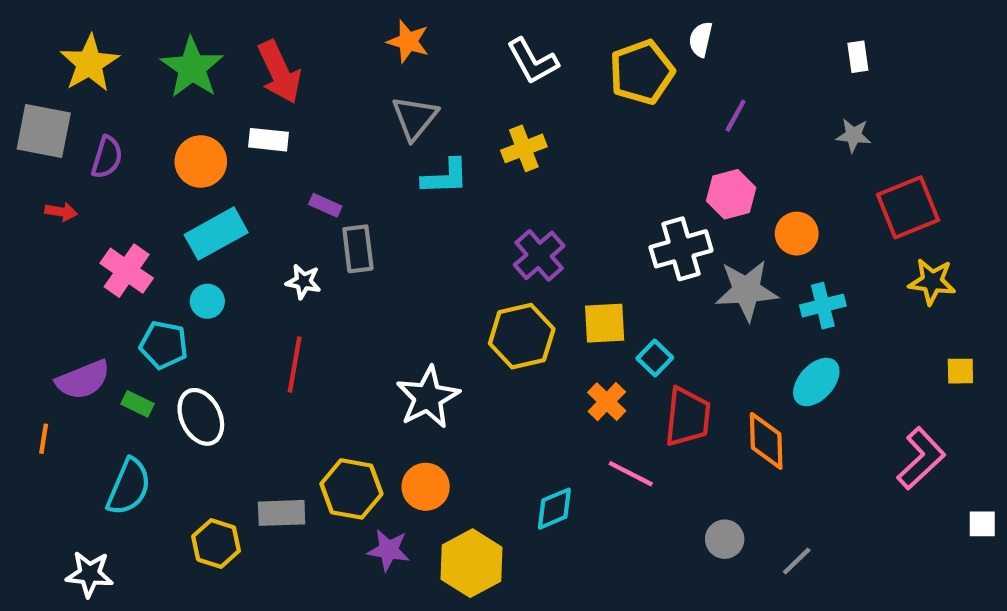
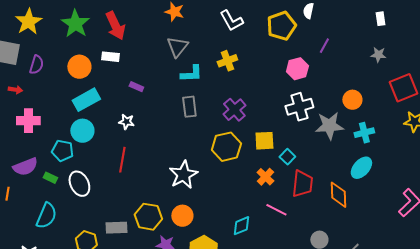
pink hexagon: (731, 194) -> (297, 69), moved
gray rectangle: (358, 249) -> (189, 107), moved
pink cross: (127, 271) -> (28, 121), moved, turned -35
cyan circle: (207, 301) -> (82, 131), size x1.5

